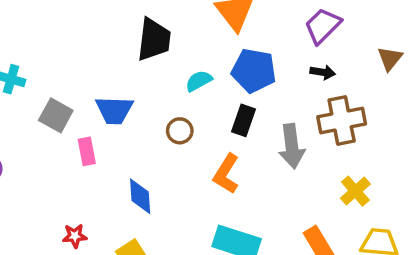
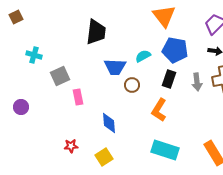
black trapezoid: (154, 40) -> (96, 32), moved
blue trapezoid: (114, 110) -> (115, 67), moved
gray square: (56, 115) -> (60, 76), turned 36
gray arrow: (292, 146) -> (197, 82), moved, size x0.7

